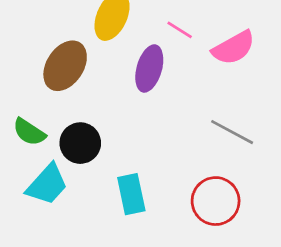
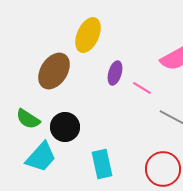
pink line: (180, 30) -> (142, 88), moved
purple ellipse: (149, 69) -> (115, 73), size x0.7

